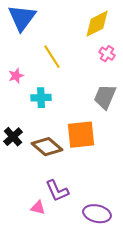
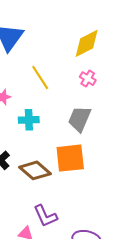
pink cross: (107, 54) -> (88, 79), moved
gray trapezoid: (105, 97) -> (79, 119), moved

